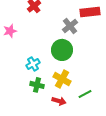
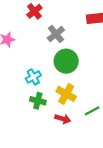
gray cross: (70, 26) -> (56, 34), moved

